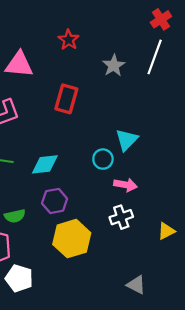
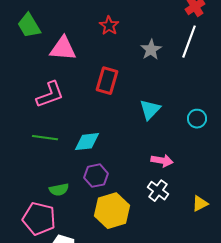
cyan triangle: (127, 140) -> (150, 110), moved
cyan circle: (103, 159) -> (197, 119), moved
white cross: (121, 217) -> (158, 191), turned -35

